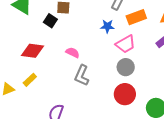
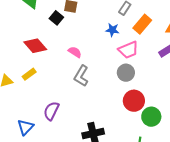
orange rectangle: (136, 17) -> (142, 24), turned -36
red diamond: (33, 51) -> (35, 46), turned 35
red circle: (125, 94) -> (134, 101), moved

